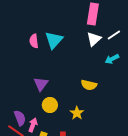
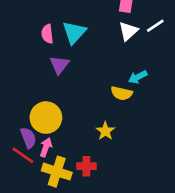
cyan arrow: (112, 59) -> (138, 77), moved
purple triangle: (41, 84) -> (59, 65), moved
yellow circle: (50, 105) -> (46, 118), moved, size x1.5

